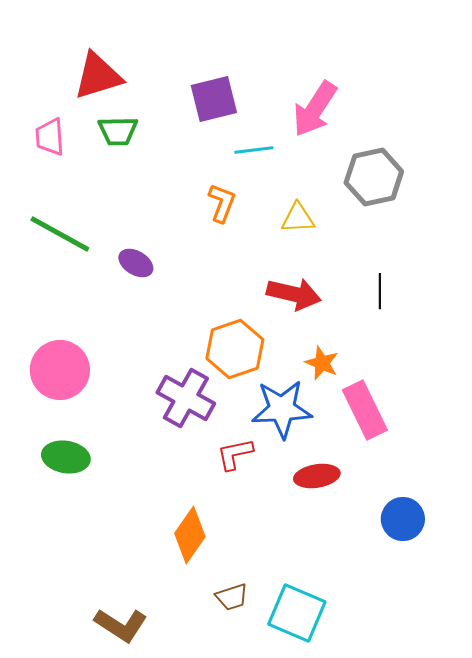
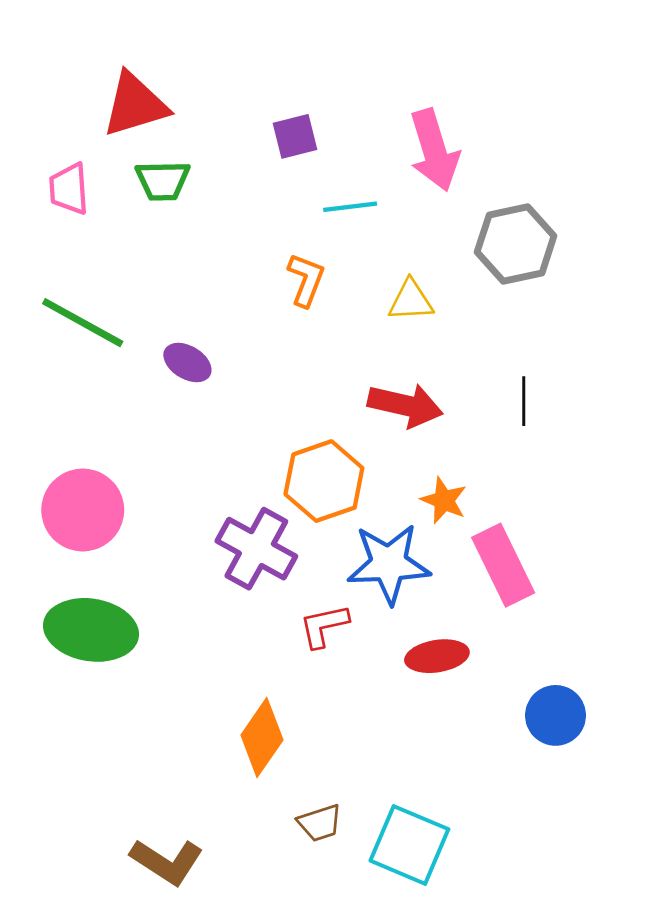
purple square: (214, 99) -> (295, 136), size x0.7
pink arrow: (315, 109) -> (434, 150), turned -50
green ellipse: (66, 457) -> (91, 630), size x1.4

